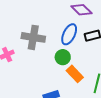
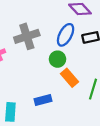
gray cross: (33, 37) -> (27, 36), turned -30

